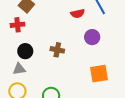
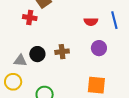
brown cross: (57, 50) -> (62, 52), turned -32
black circle: (25, 51) -> (37, 54), moved

